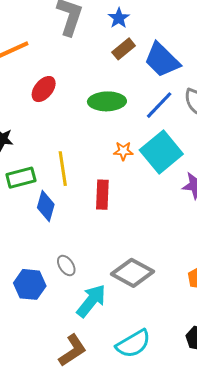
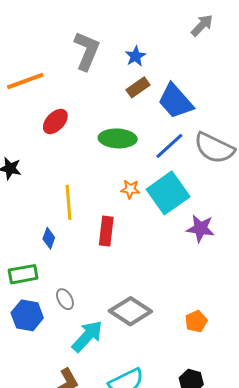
green rectangle: (21, 178) -> (23, 274), moved
blue diamond: (46, 206) -> (49, 238), size x0.7

